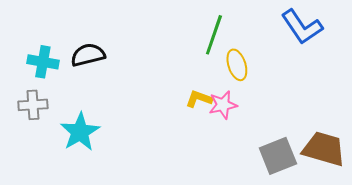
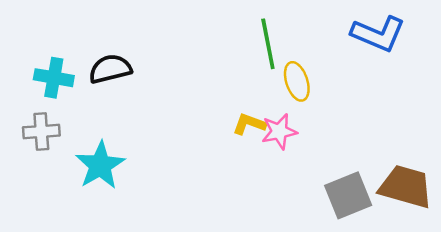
blue L-shape: (302, 27) -> (378, 34), turned -33
green line: (214, 35) -> (268, 44), turned -30

